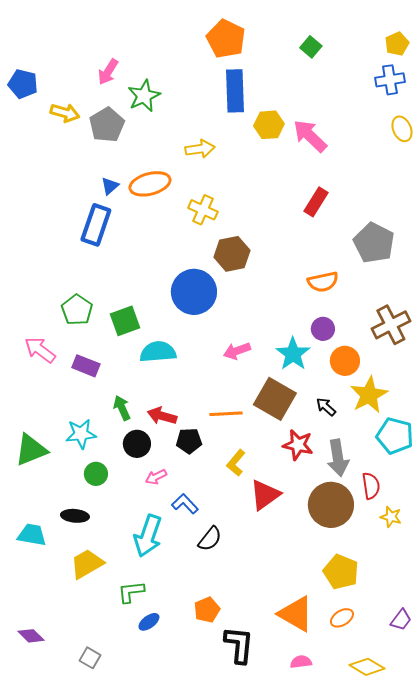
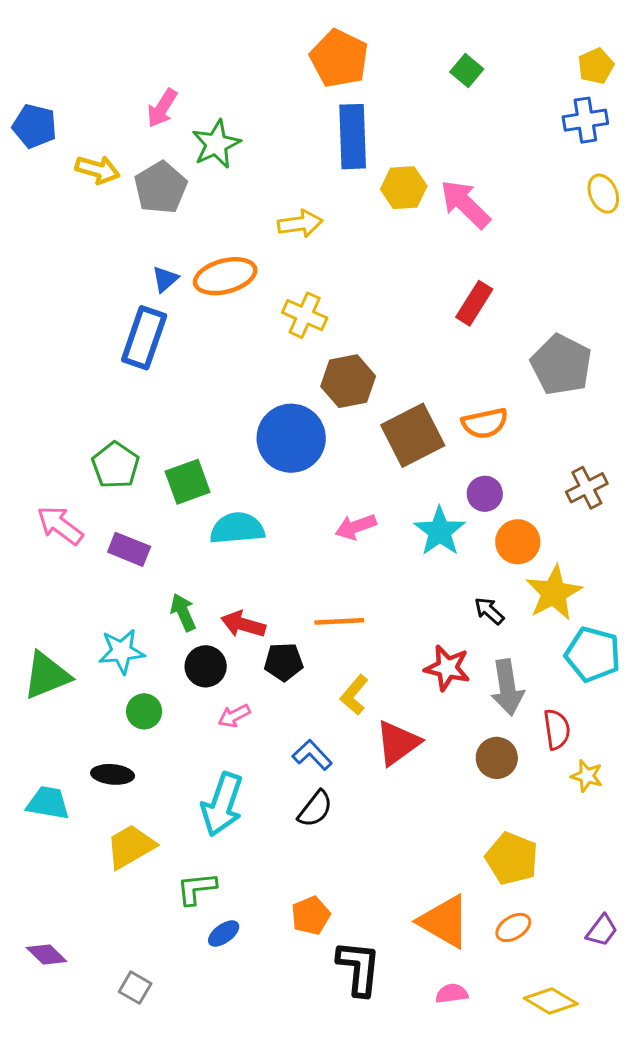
brown cross: (391, 325) -> (587, 488), size x0.7
brown square: (275, 399) -> (413, 435), moved, turned 33
blue L-shape: (185, 504) -> (312, 755), moved
brown circle: (331, 505) -> (497, 758), size x0.6

